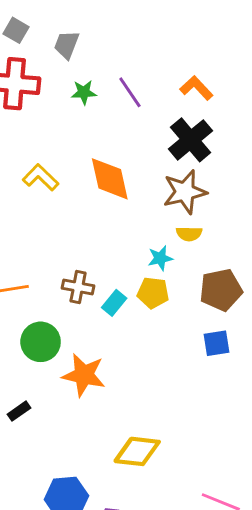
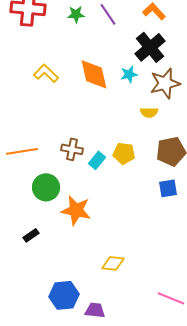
brown star: (185, 192) -> (165, 83), moved
cyan star: (160, 258) -> (129, 74), moved
yellow diamond: (137, 451) -> (113, 263), size x0.7

